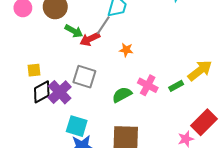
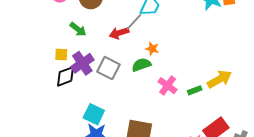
green arrow: (74, 31) -> (78, 29), moved
purple cross: (60, 92) -> (82, 63), moved
green semicircle: (122, 95) -> (141, 65), moved

